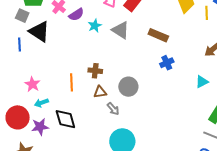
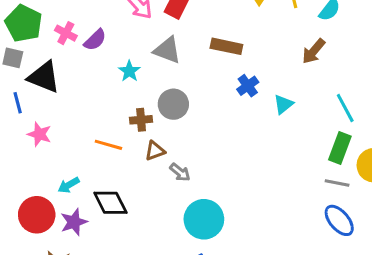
cyan star: (95, 26) -> (129, 71), moved
orange line: (72, 82) -> (108, 145), turned -60
cyan triangle: (202, 82) -> (283, 104), moved
pink star: (32, 84) -> (39, 134), moved
gray circle: (128, 87) -> (173, 104), moved

